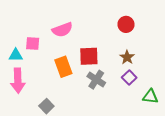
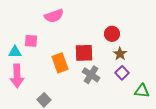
red circle: (126, 24) -> (112, 34), moved
pink semicircle: (62, 30) -> (54, 16), moved

